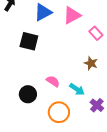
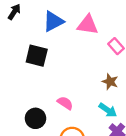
pink triangle: (72, 15) -> (88, 25), turned 36
cyan arrow: (77, 89) -> (108, 110), moved

